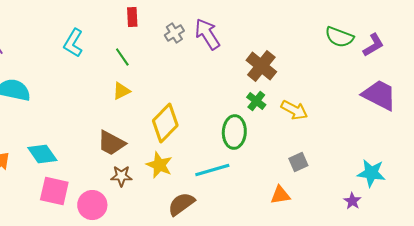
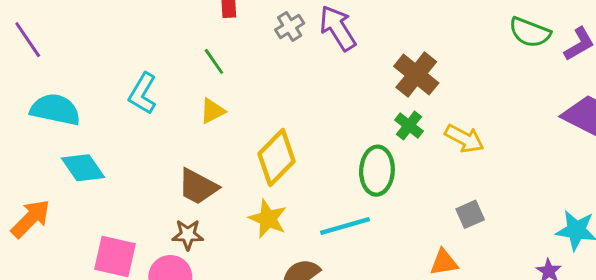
cyan L-shape: (73, 43) -> (143, 93), moved
cyan diamond: (42, 154) -> (83, 168), moved
brown star: (121, 176) -> (188, 235), moved

